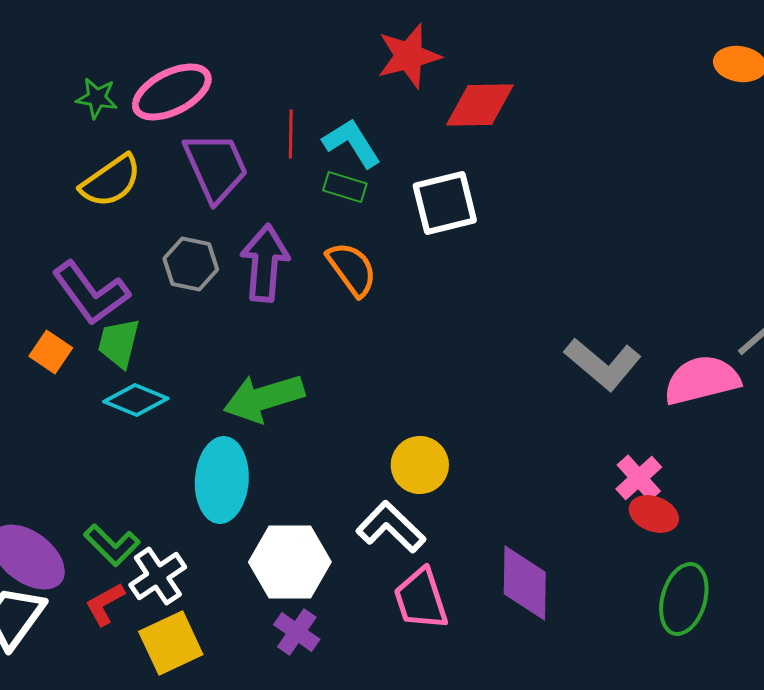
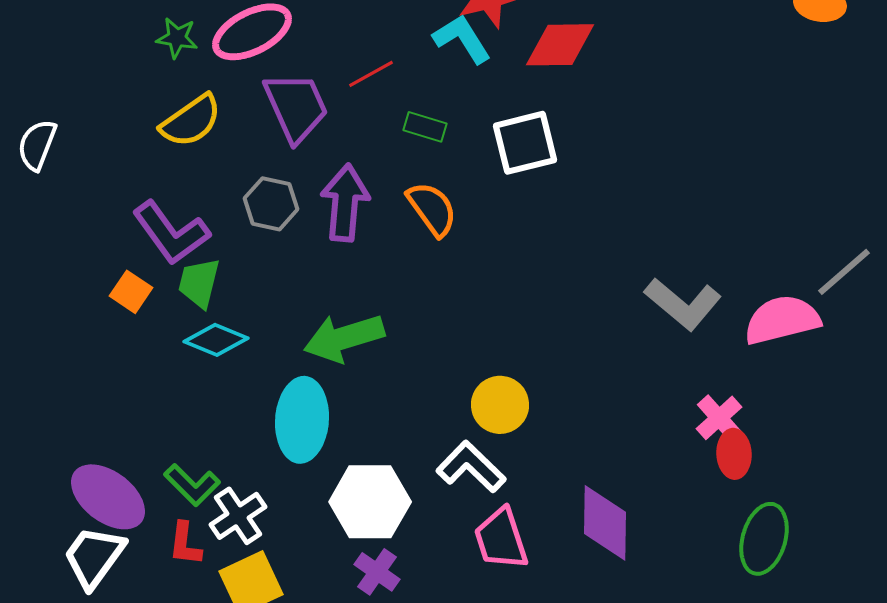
red line: (291, 134) -> (371, 74), turned 60
cyan L-shape: (352, 143) -> (462, 39), moved
red ellipse: (654, 514) -> (734, 454), turned 66
red L-shape: (105, 604) -> (185, 544), turned -54

